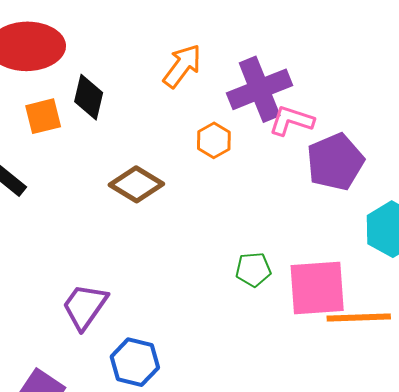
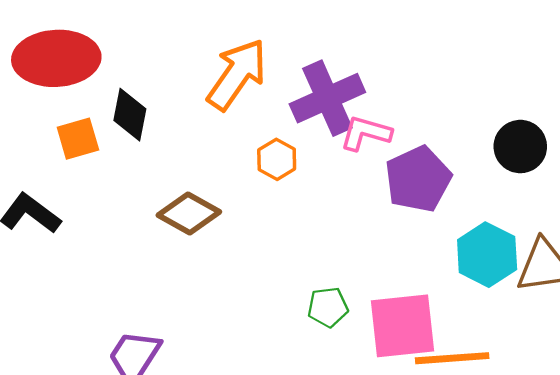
orange arrow: (182, 66) -> (237, 74), size x1.4

